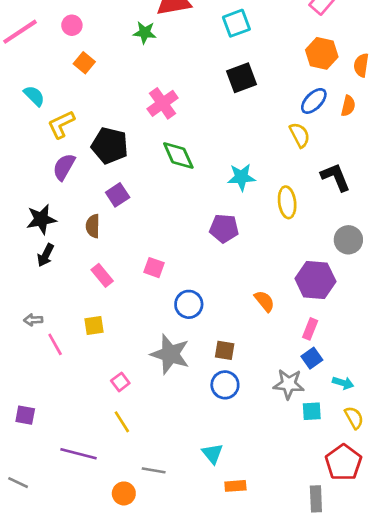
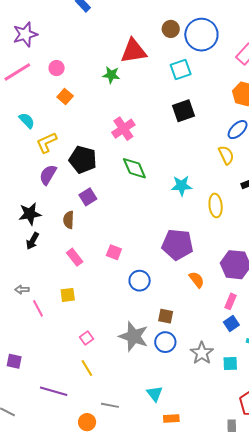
purple pentagon: (224, 228) -> (177, 245), moved, size x1.4
gray star: (170, 354) -> (134, 336), moved
gray star: (289, 384) -> (202, 353), moved, turned 30

